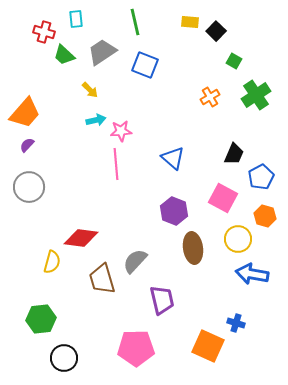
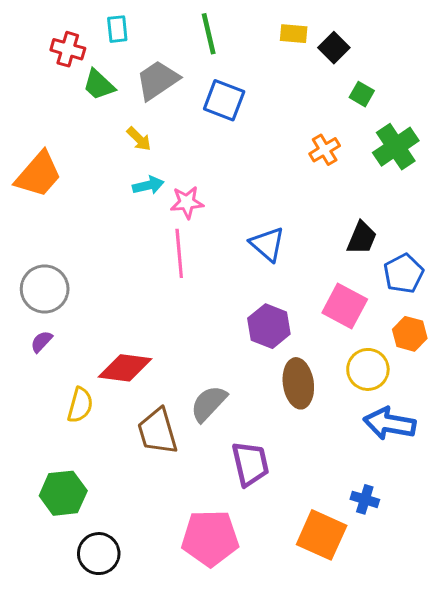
purple semicircle: (27, 145) -> (41, 342), moved

